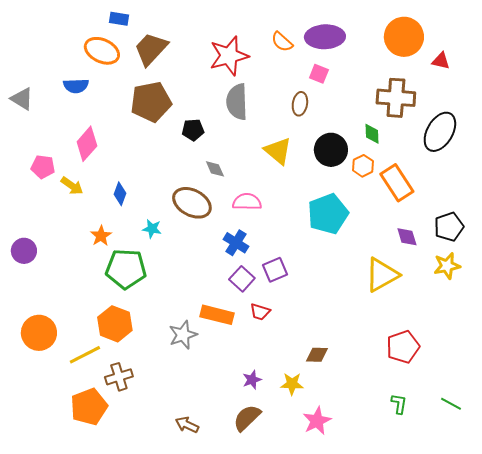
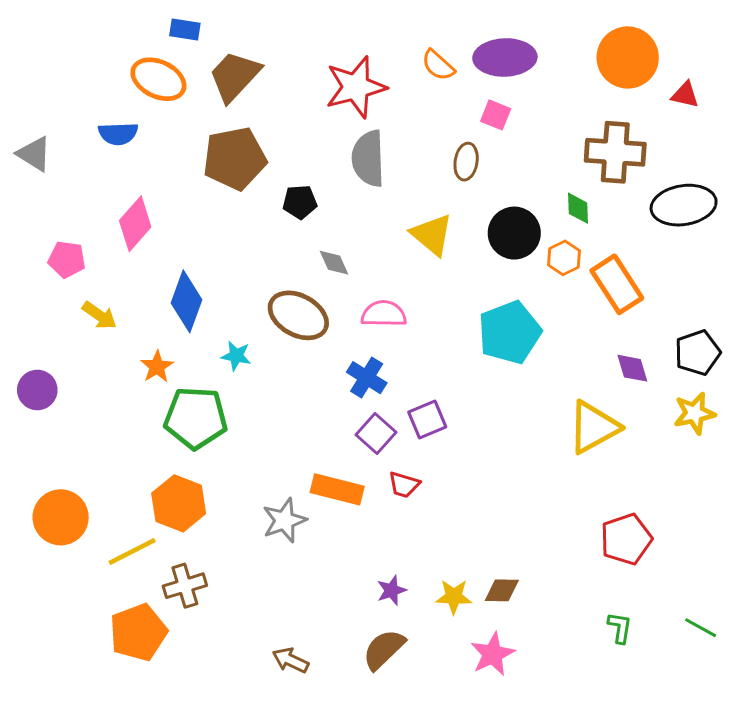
black ellipse: (440, 132) -> (684, 205), turned 51
yellow arrow: (72, 186) -> (99, 315), moved
blue diamond: (120, 194) -> (186, 301), size x1.6
brown diamond: (317, 355) -> (502, 590), moved

